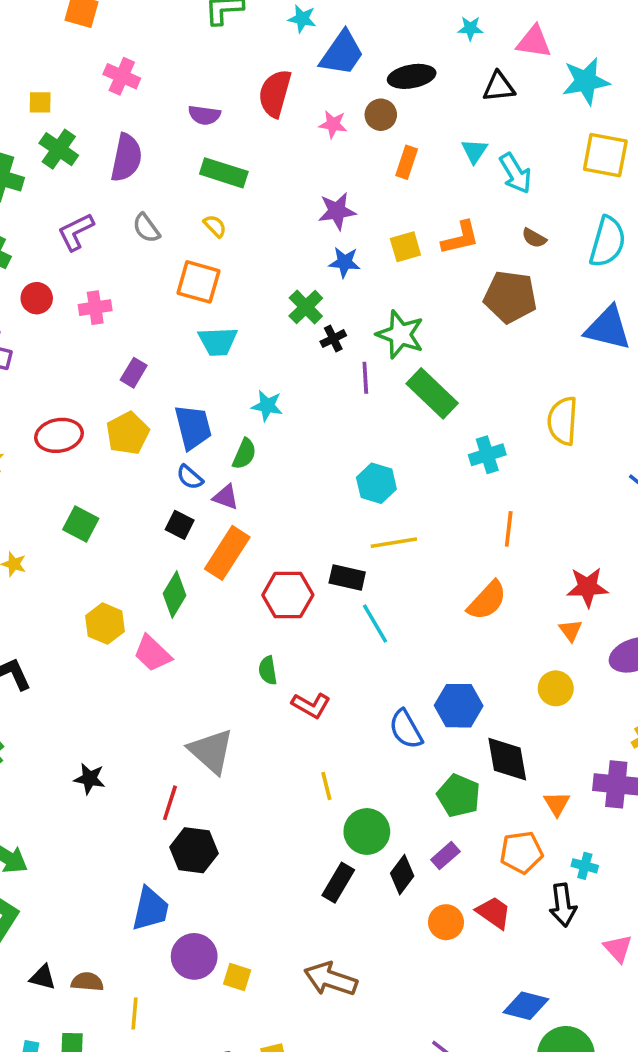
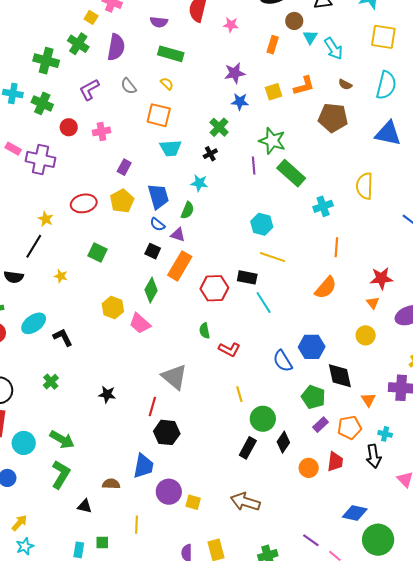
yellow square: (40, 102) -> (91, 17), moved, turned 32
brown circle: (381, 115) -> (294, 21), moved
black cross: (333, 339) -> (210, 154), moved
yellow line: (394, 543) -> (273, 257), turned 30
purple rectangle: (445, 856) -> (321, 425), moved
red trapezoid: (494, 913) -> (335, 462), turned 65
brown semicircle: (87, 982) -> (111, 484), moved

